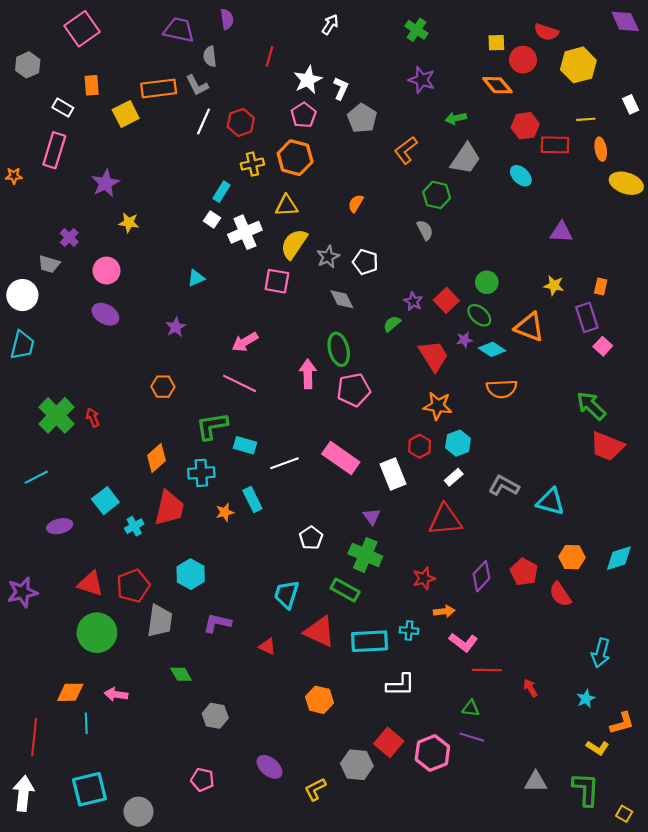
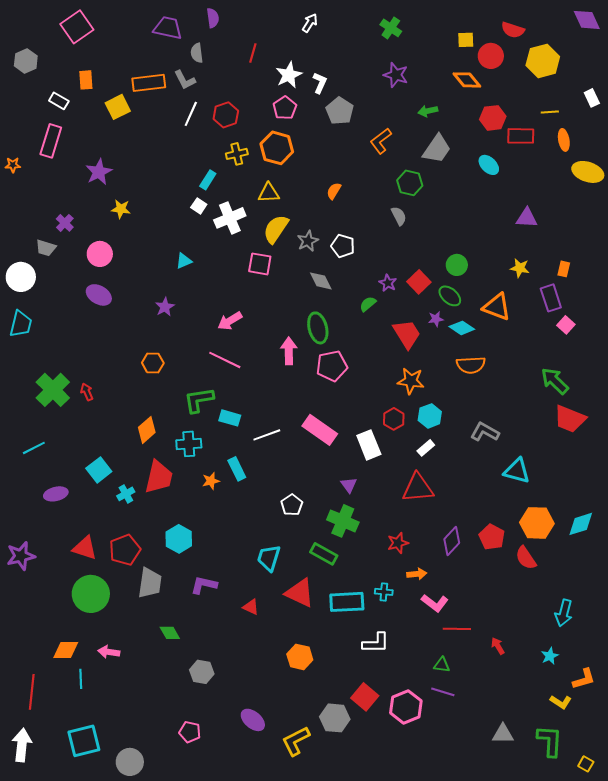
gray L-shape: (504, 486) -> (485, 432), moved
orange hexagon: (572, 557) -> (537, 523), size x1.4
yellow L-shape: (315, 789) -> (296, 741), size x1.4

